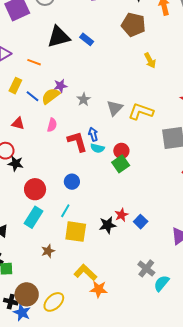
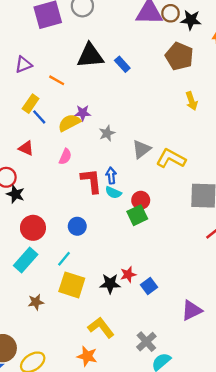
blue line: (33, 96) -> (39, 117), moved
yellow L-shape: (85, 272) -> (101, 327), moved

